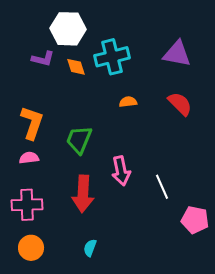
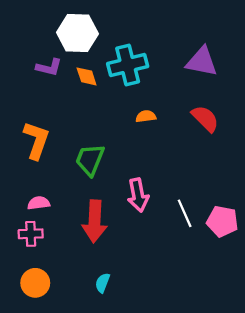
pink semicircle: (29, 158) -> (39, 203), moved
pink cross: (27, 205) -> (31, 234), size x0.7
pink pentagon: (195, 220) -> (222, 221), moved

